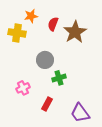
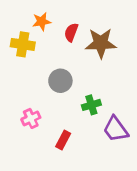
brown star: (75, 32) -> (101, 43), turned 30
green cross: (59, 78) -> (91, 105), moved
purple trapezoid: (80, 113) -> (116, 129), moved

